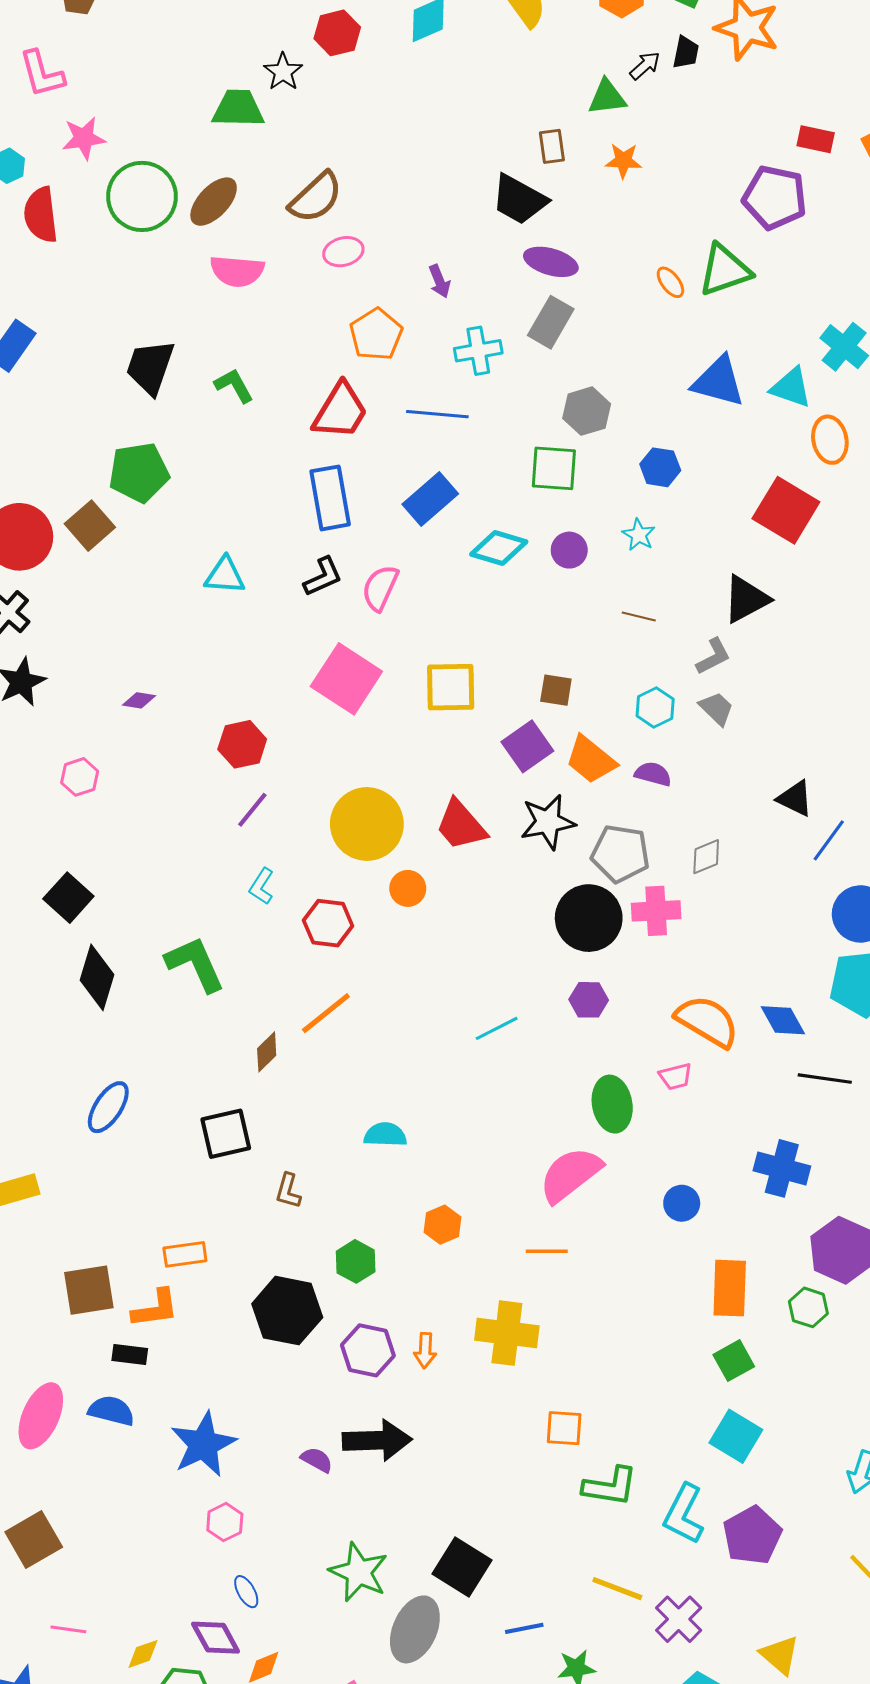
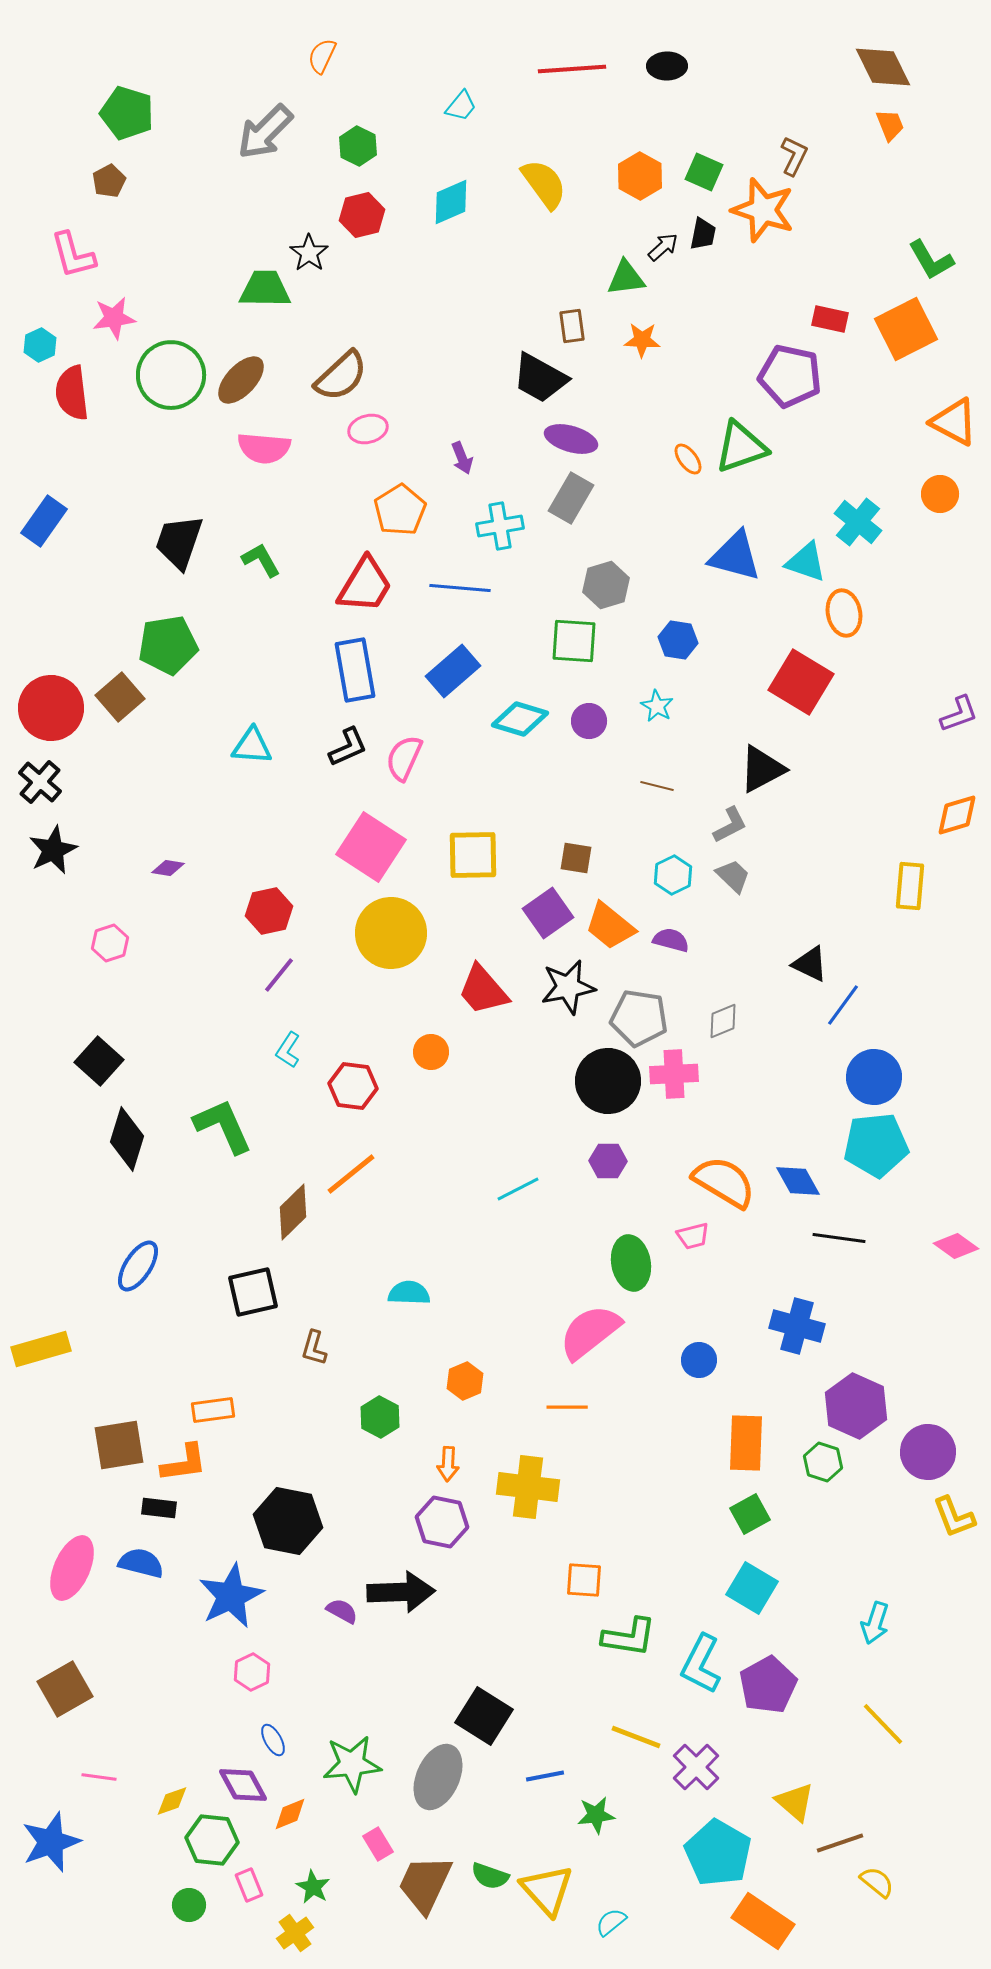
yellow circle: (367, 824) -> (391, 933), moved
brown diamond: (267, 1052) -> (293, 1212), size x1.4
black hexagon: (287, 1311) -> (288, 1521), moved
purple hexagon: (368, 1350) -> (442, 1522), moved
orange arrow: (425, 1350) -> (448, 1464), moved
green star: (359, 1572) -> (352, 1764), moved, turned -30

